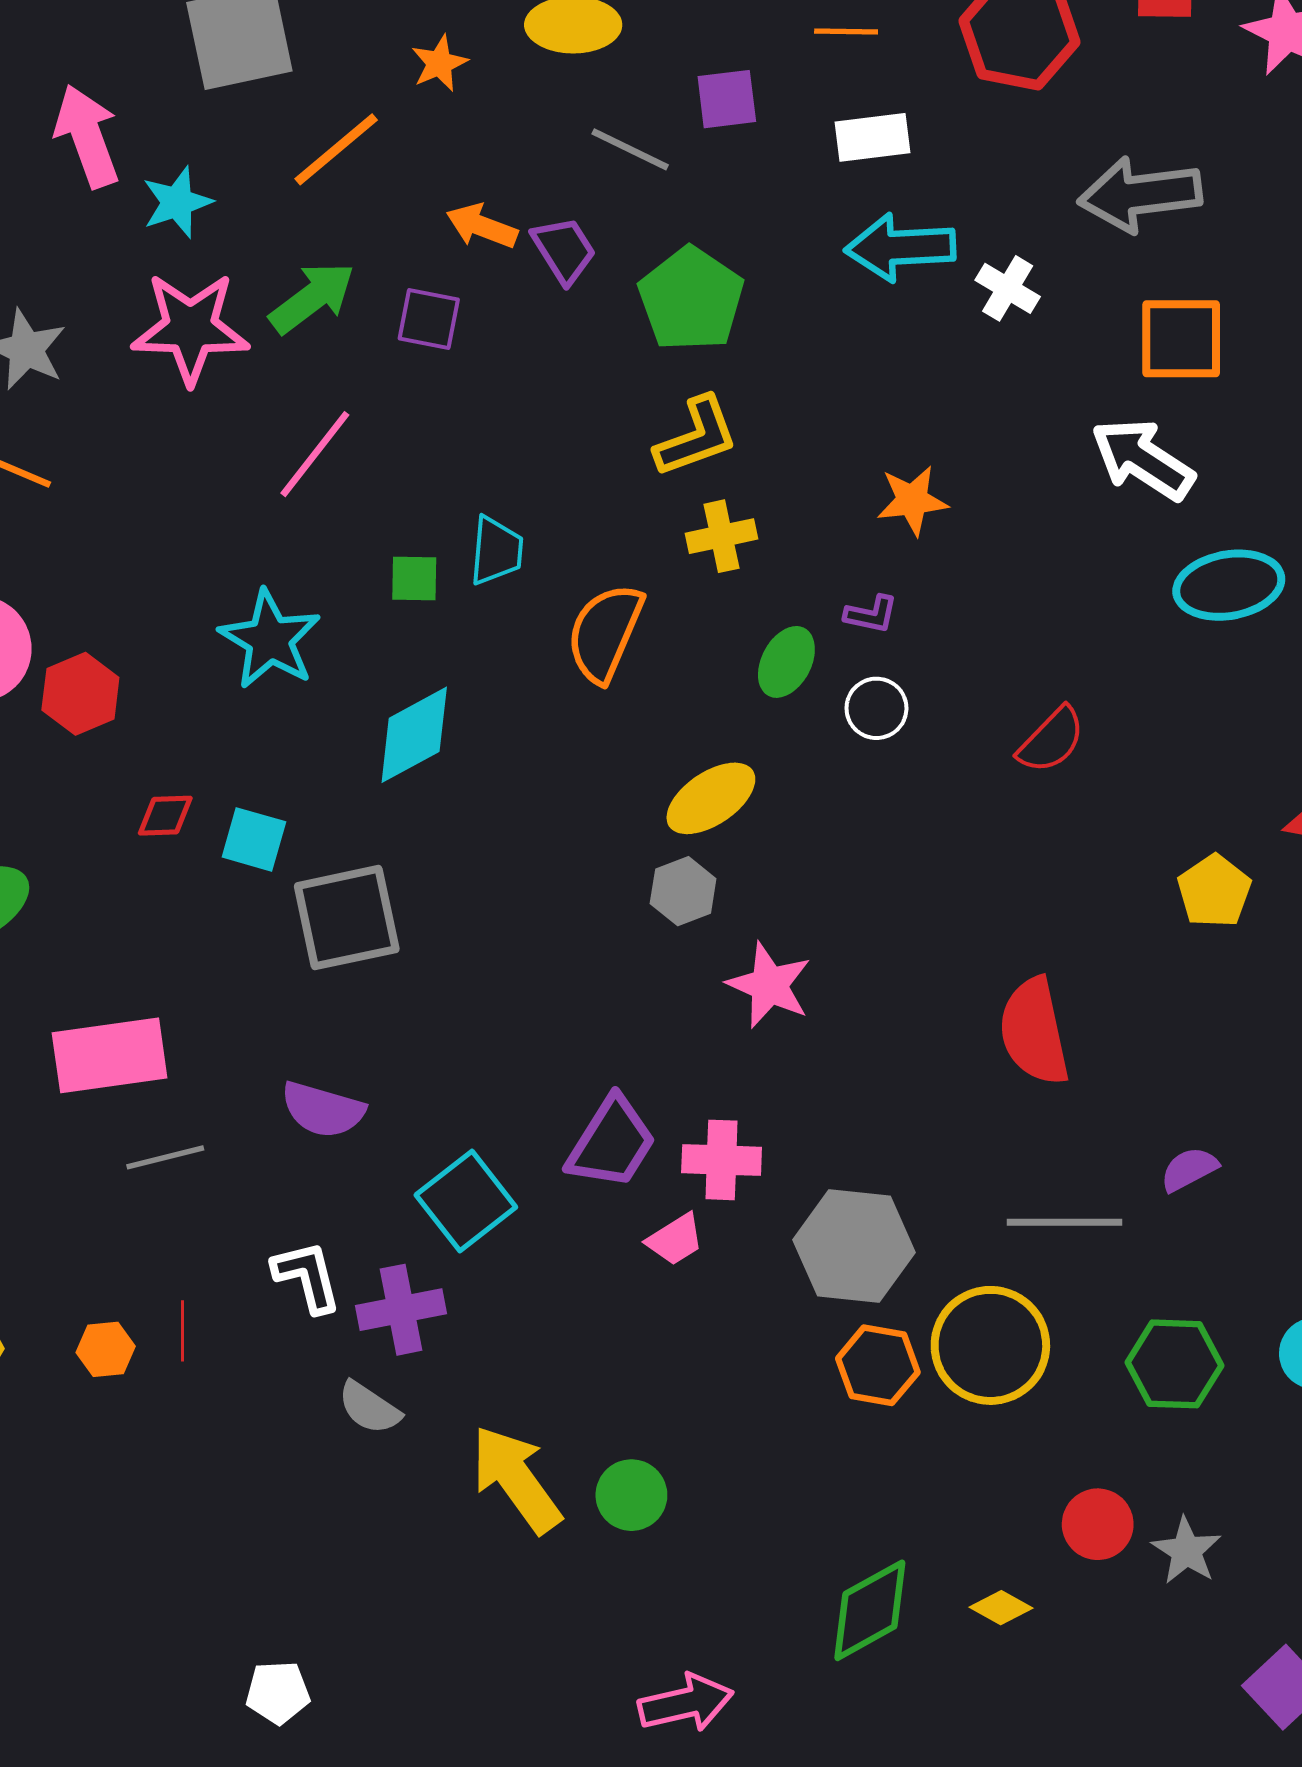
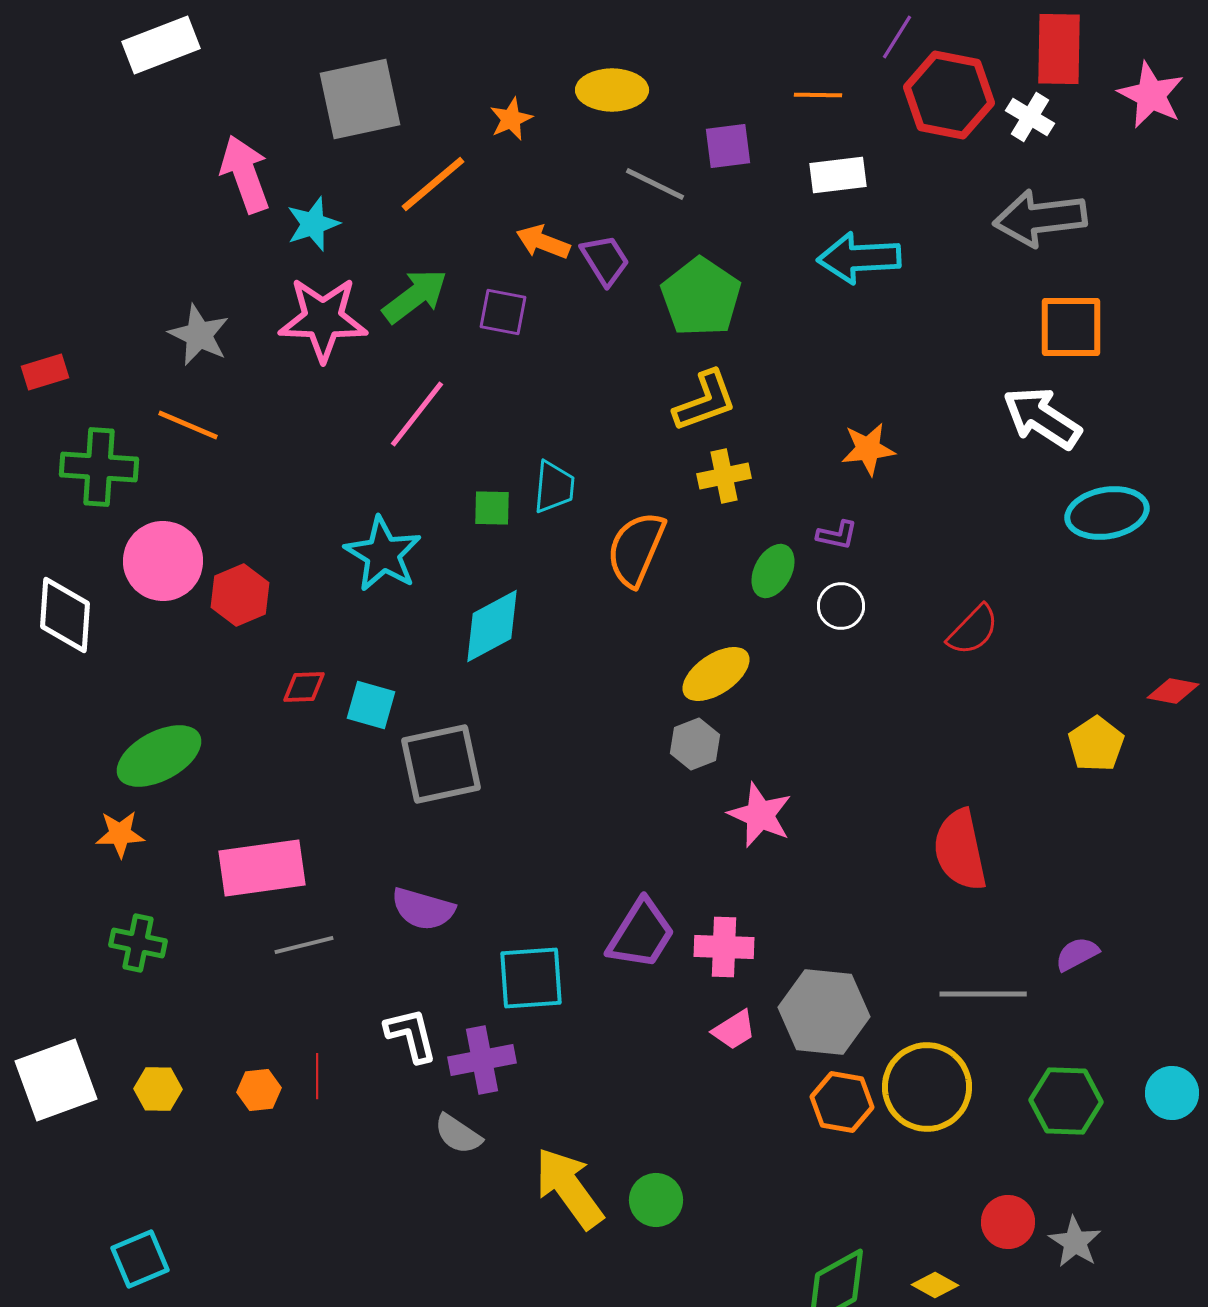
white cross: (1008, 288) -> (1030, 117), moved
cyan square: (466, 1201) -> (531, 978), turned 34
pink trapezoid: (675, 1239) -> (734, 1030), moved

